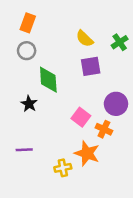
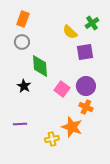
green cross: (120, 42) -> (92, 23), moved
purple square: (91, 66) -> (85, 52), moved
purple circle: (116, 104) -> (86, 86), moved
pink square: (81, 117) -> (62, 89), moved

